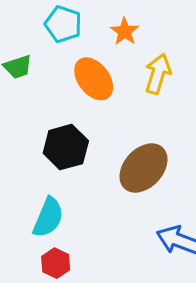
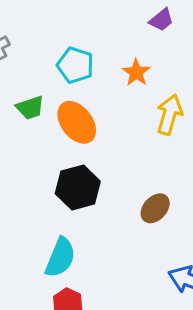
orange ellipse: (94, 79) -> (77, 122), moved
brown ellipse: (143, 168) -> (155, 208), size x0.6

